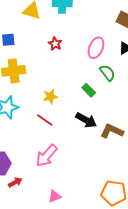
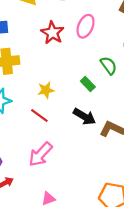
red star: (55, 44) -> (52, 33), size x1.5
pink ellipse: (96, 48) -> (86, 26), moved

